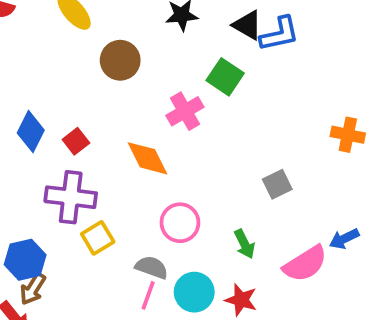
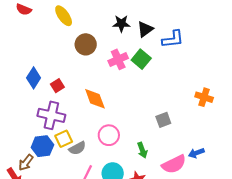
black triangle: (247, 25) -> (145, 29), moved, turned 48
pink cross: (185, 111) -> (118, 59), moved
blue hexagon: (25, 260) -> (42, 146), moved
gray semicircle: (152, 267) -> (77, 148), moved, turned 126

